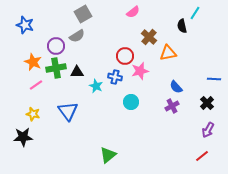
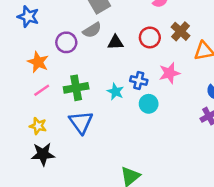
red circle: (125, 56) -> (150, 37), moved
green cross: (56, 68) -> (76, 88), moved
black triangle: (77, 72) -> (115, 42), moved
cyan circle: (131, 102) -> (149, 104), moved
black star: (23, 137) -> (43, 154), moved

